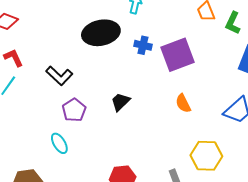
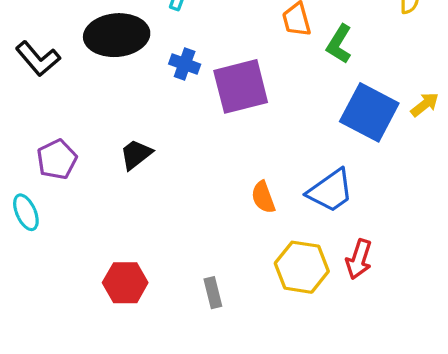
black L-shape: (59, 76) -> (38, 59), moved
orange semicircle: (183, 103) -> (263, 197), moved
yellow hexagon: (206, 156) -> (302, 267), moved

